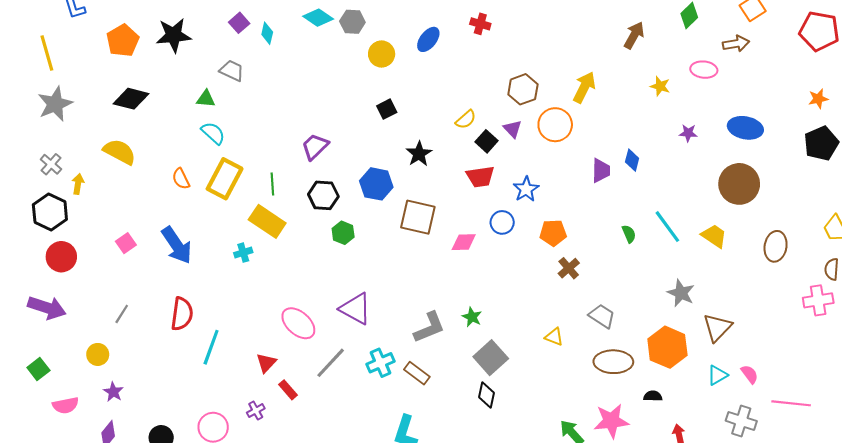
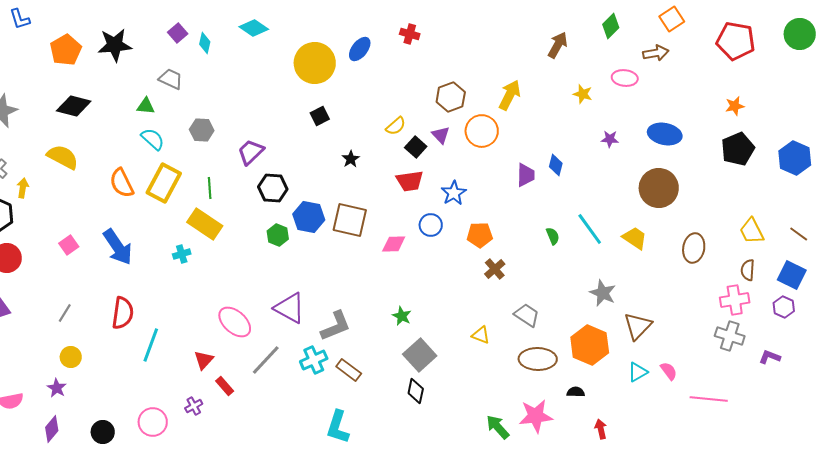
gray hexagon: (352, 22) -> (202, 130), moved
yellow circle: (382, 54) -> (315, 63), size x1.6
black star: (419, 154) -> (351, 159), size x0.7
orange semicircle: (181, 179) -> (122, 183), size x1.4
blue hexagon: (376, 184) -> (309, 217), moved
black hexagon: (323, 195) -> (273, 188), moved
gray L-shape: (429, 327) -> (336, 326), moved
yellow circle: (98, 354) -> (71, 357), moved
gray cross: (741, 421) -> (730, 336), moved

